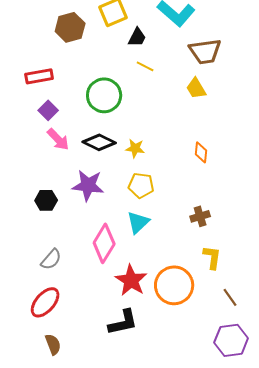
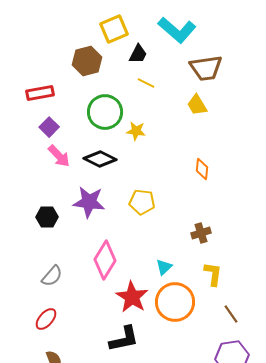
brown hexagon: (70, 27) -> (87, 61), moved
yellow star: (135, 148) -> (136, 131), moved
cyan triangle: (138, 222) -> (164, 267), moved, size x0.7
red ellipse: (45, 302) -> (46, 319), size x0.7

